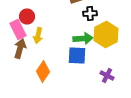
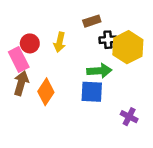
yellow hexagon: (106, 34) -> (128, 47), moved
yellow arrow: (38, 36) -> (60, 42), moved
orange diamond: (43, 72) -> (46, 92), moved

